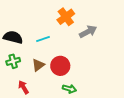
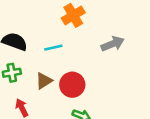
orange cross: (66, 17) -> (73, 15), moved

